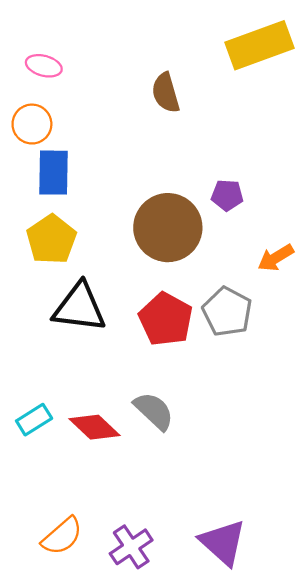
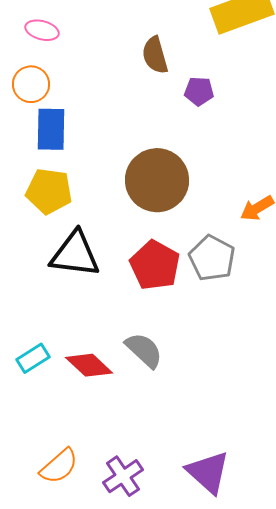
purple pentagon: (227, 195) -> (199, 91), moved
yellow pentagon: (51, 239) -> (49, 191), turned -30

